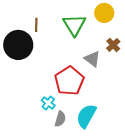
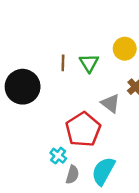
brown line: (36, 25) -> (63, 63), moved
green triangle: (74, 25) -> (89, 63), size x0.7

